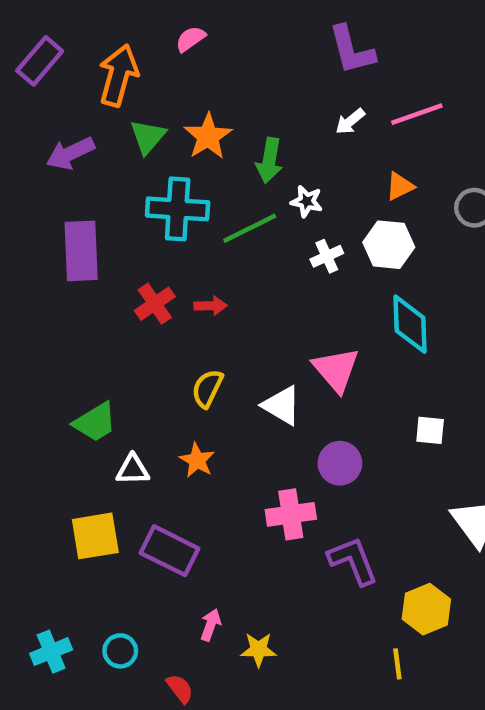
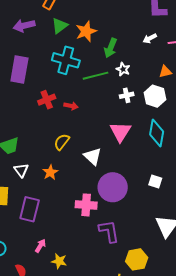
pink triangle: (336, 370) -> (120, 132), moved
purple circle: (340, 463) -> (113, 187), size x1.5
white triangle: (133, 470) -> (21, 170), turned 42
purple rectangle: (170, 551) -> (30, 209), turned 65

